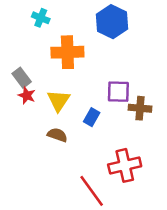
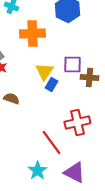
yellow triangle: (59, 101) -> (44, 72), moved
brown semicircle: (57, 135) -> (11, 98), moved

